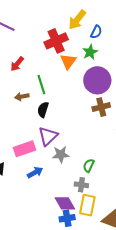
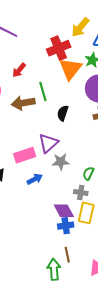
orange triangle: (68, 61) -> (70, 69), size x1.4
brown arrow: (22, 97) -> (23, 103), size x1.6
black semicircle: (43, 110) -> (63, 113), moved

